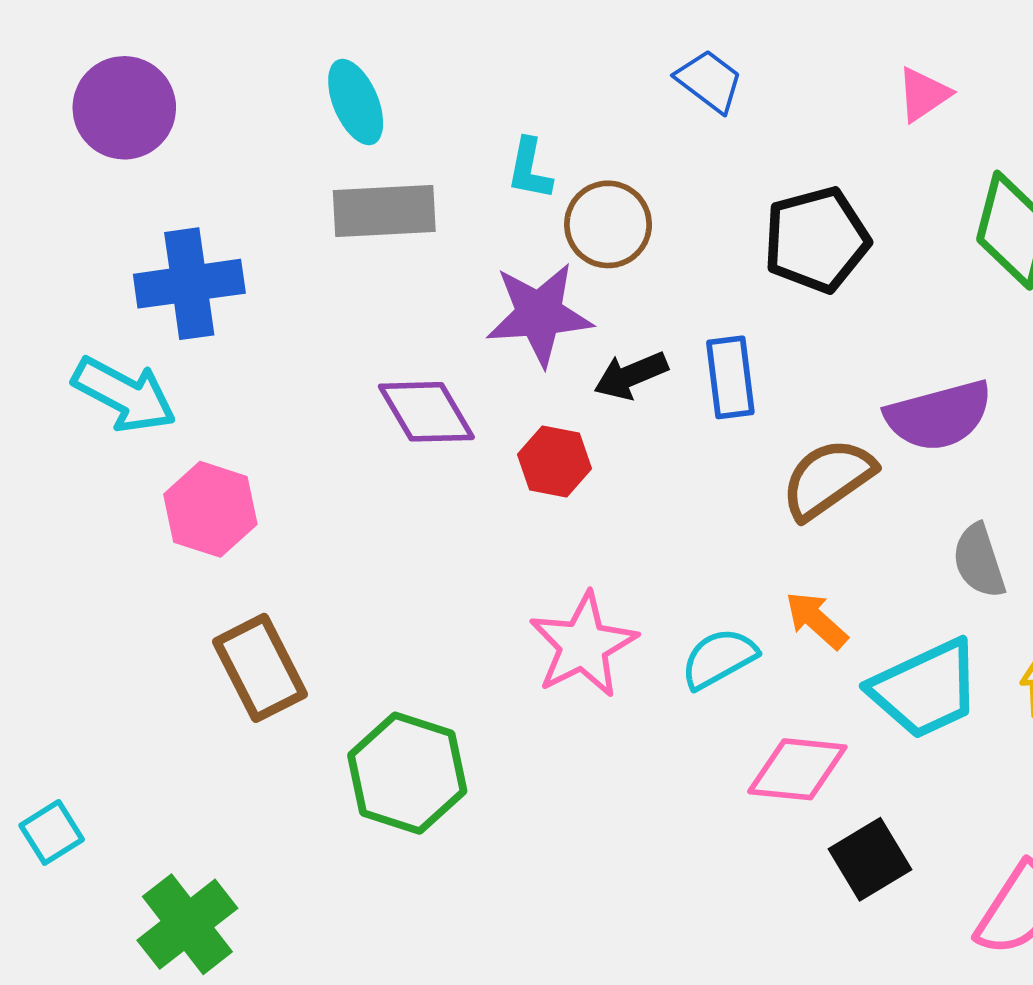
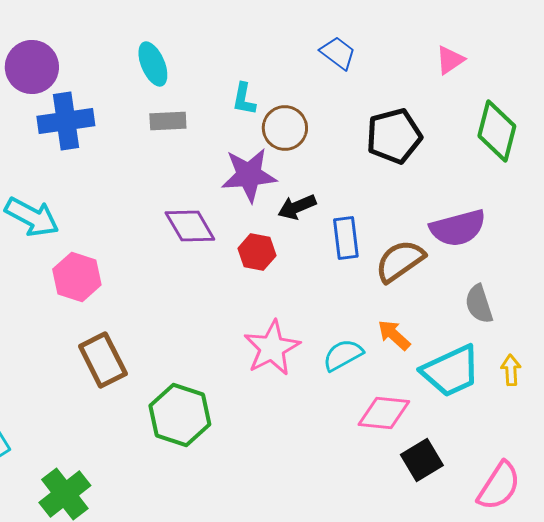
gray rectangle: (384, 211) -> (168, 121), size x0.7
blue cross: (189, 284) -> (66, 121), moved
blue rectangle: (730, 377) -> (346, 238), moved

